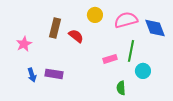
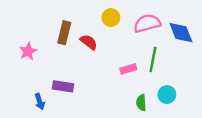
cyan circle: (143, 71) -> (167, 95), moved
blue arrow: (32, 75) -> (40, 102), moved

